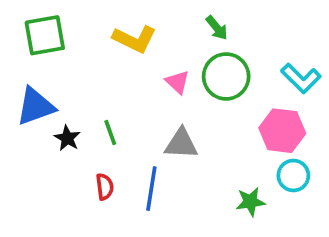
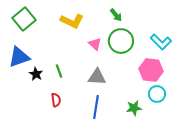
green square: (45, 35) -> (24, 19), turned -30
blue line: (151, 189) -> (96, 107), moved

